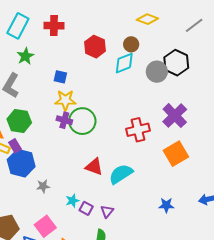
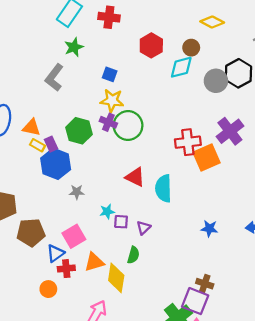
green hexagon: (19, 121) -> (79, 131), moved
orange square: (176, 154) -> (207, 158), moved
cyan semicircle: (121, 174) -> (163, 188), turned -65
purple square: (86, 208) -> (121, 222), turned -32

